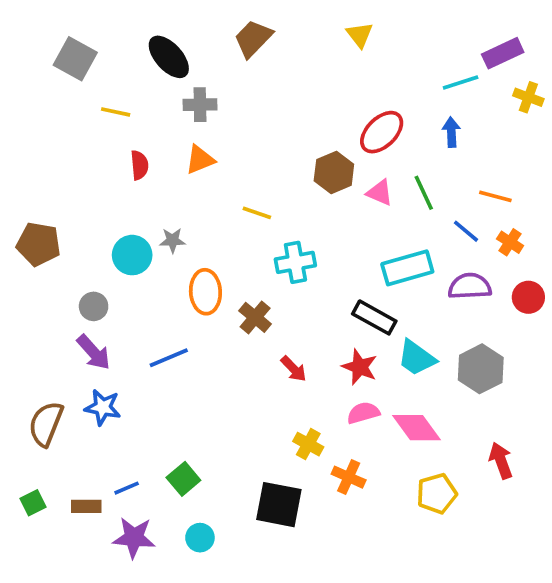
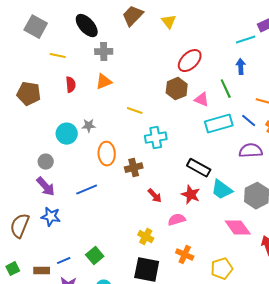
yellow triangle: (360, 35) -> (169, 22), moved
red ellipse: (382, 132) -> (190, 61), moved
green line: (424, 193) -> (226, 89), moved
brown pentagon: (39, 244) -> (29, 94), moved
cyan rectangle: (407, 268) -> (219, 124), moved
brown cross: (255, 317) -> (134, 168), turned 36
pink semicircle: (363, 413) -> (177, 220), moved
pink diamond: (416, 428) -> (238, 228), moved
yellow cross: (308, 444) -> (146, 237), moved
yellow pentagon: (437, 494) -> (222, 269), moved

